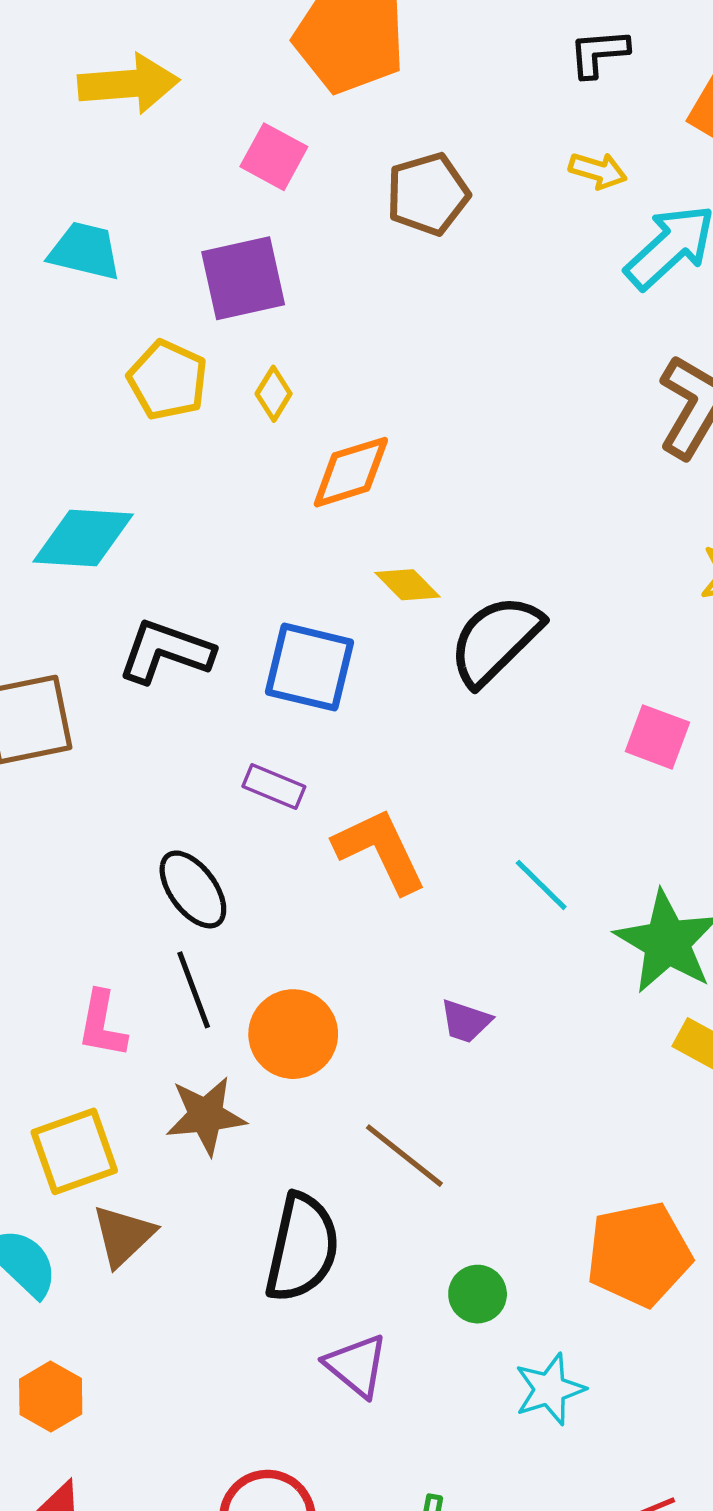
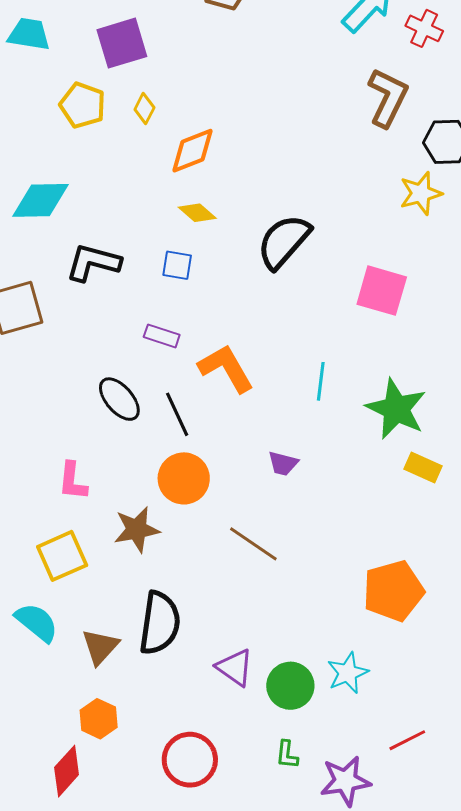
yellow diamond: (407, 585) -> (197, 213), moved
blue square: (310, 667) -> (177, 265), size x0.6
pink square: (657, 737) -> (382, 291), size x1.4
cyan line: (541, 885) -> (321, 381), turned 57
black line: (194, 990) -> (177, 414), moved
brown triangle: (123, 1236) -> (100, 647), moved
black semicircle: (302, 1248) -> (160, 623), moved
green circle: (478, 1294) -> (290, 686), moved, size x1.4
orange hexagon: (51, 1397) -> (99, 719), moved

